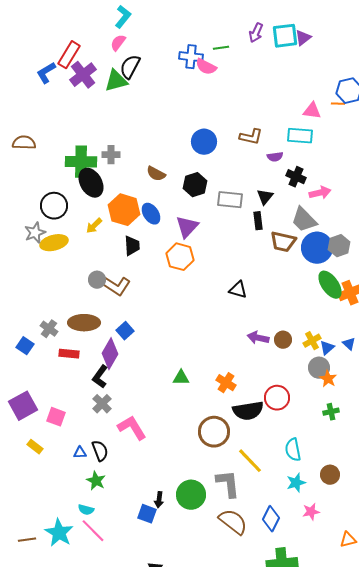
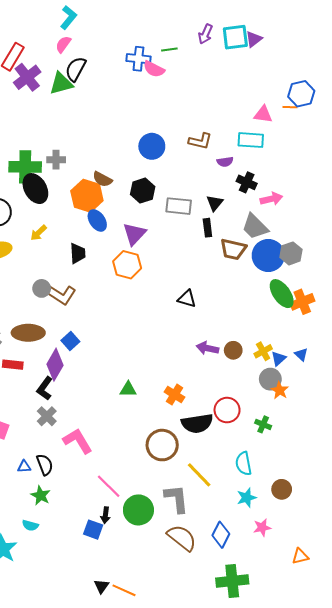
orange hexagon: (124, 210) -> (87, 196), moved
green cross: (331, 412) -> (263, 424), moved, turned 35
pink line: (93, 531) -> (109, 486), moved

